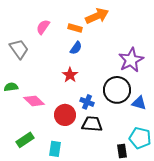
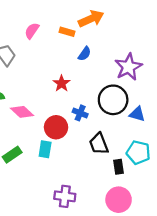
blue semicircle: (76, 48) -> (85, 54), moved
black trapezoid: (92, 124) -> (99, 144), moved, turned -115
cyan rectangle: (55, 149) -> (45, 149), moved

